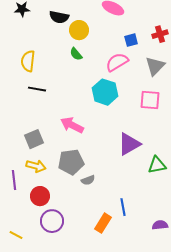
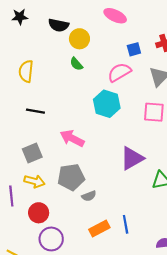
black line: (37, 89) -> (35, 111), moved
orange rectangle: (103, 223) -> (99, 229), moved, turned 30

